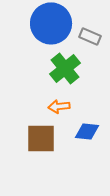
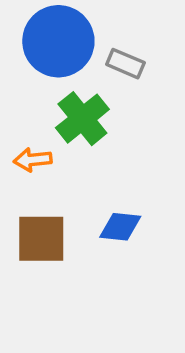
orange arrow: (59, 106) -> (33, 160), moved

